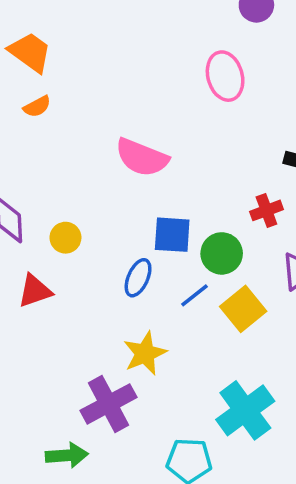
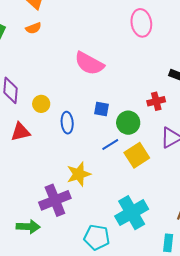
blue square: (172, 235) -> (102, 109), size x0.7
blue ellipse: (138, 278) -> (67, 123), moved, turned -35

